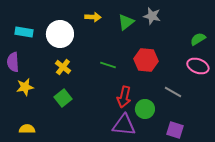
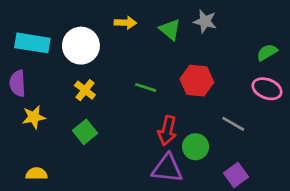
green triangle: (126, 22) -> (170, 29), turned -42
cyan rectangle: (24, 32) -> (32, 43), size x1.4
purple square: (175, 130) -> (236, 175), turned 36

